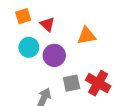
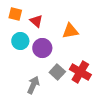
orange square: (23, 16) -> (15, 14), turned 32
gray square: (72, 83) -> (57, 72), turned -35

